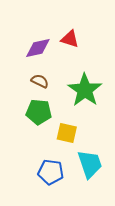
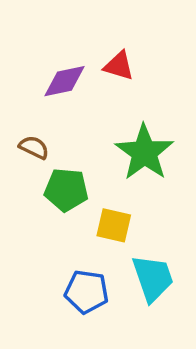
brown semicircle: (40, 81) -> (34, 147), moved

